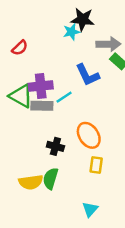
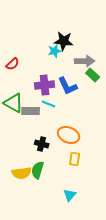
purple cross: (41, 86) -> (45, 85), moved
cyan line: (64, 97) -> (49, 104), turned 56
orange ellipse: (89, 135) -> (69, 135), turned -35

